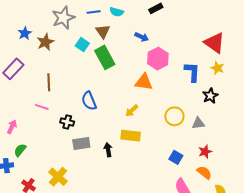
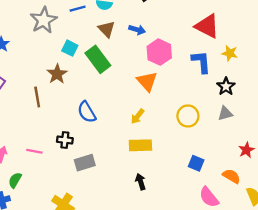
brown triangle: (103, 31) -> (107, 29), moved
brown star: (45, 42) -> (57, 74), moved
red triangle: (214, 43) -> (207, 26), moved
orange triangle: (144, 82) -> (147, 81), turned 48
pink line: (42, 107) -> (34, 151), moved
gray triangle: (198, 123) -> (225, 113), moved
black arrow: (108, 150) -> (141, 182), moved
red star: (205, 152) -> (246, 150), moved

